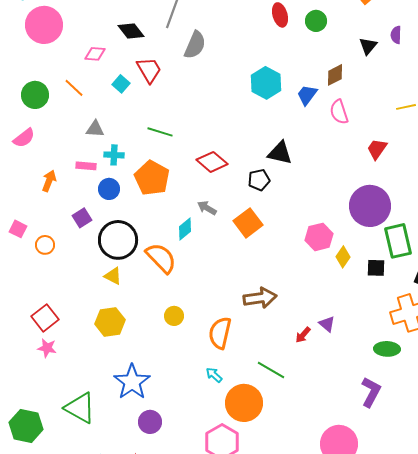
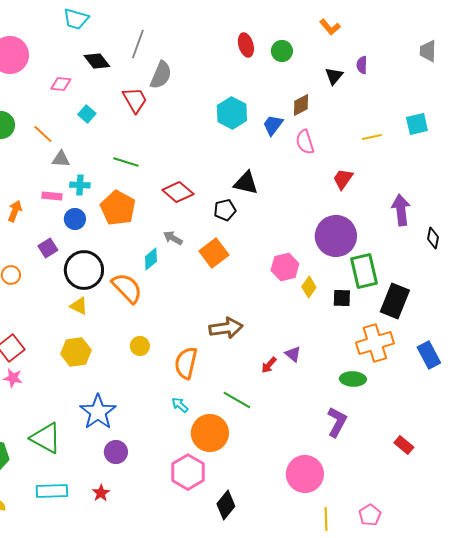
red trapezoid: (149, 70) -> (135, 100), moved
orange line: (74, 88) -> (43, 134), moved

